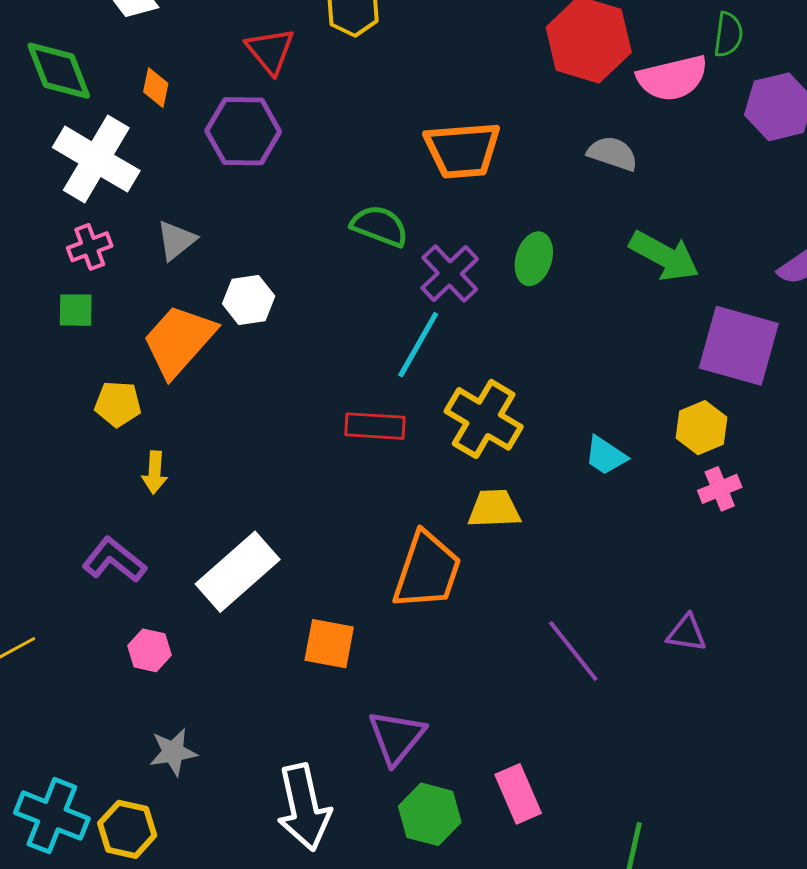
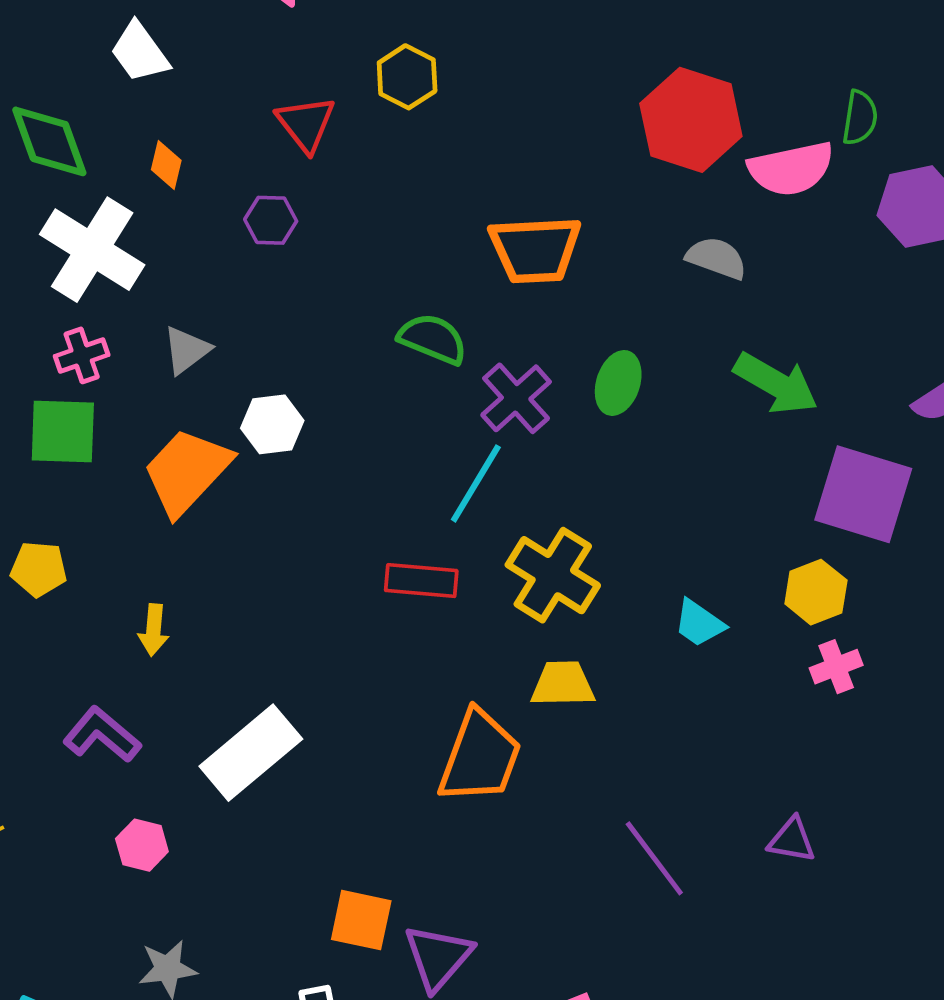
purple hexagon: (243, 131) -> (271, 220), size x0.6
green square: (76, 310) -> (63, 432), size x1.6
yellow pentagon: (118, 404) -> (39, 569), moved
orange square: (329, 644) -> (361, 920), moved

